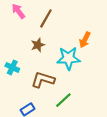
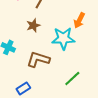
green line: (63, 100) -> (72, 78), moved

